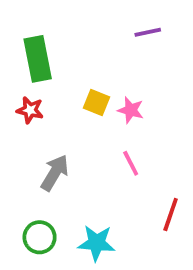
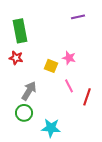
yellow square: (96, 103) -> (51, 66), moved
red line: (171, 215) -> (87, 97), moved
green circle: (40, 237) -> (24, 113), moved

